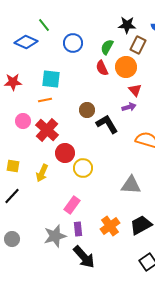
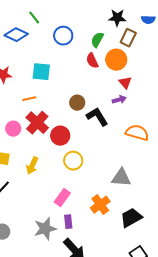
orange line: (45, 100) -> (29, 99), moved
pink circle: (23, 121) -> (13, 129), moved
red circle: (65, 153) -> (60, 136), moved
orange cross: (110, 226) -> (100, 205), moved

